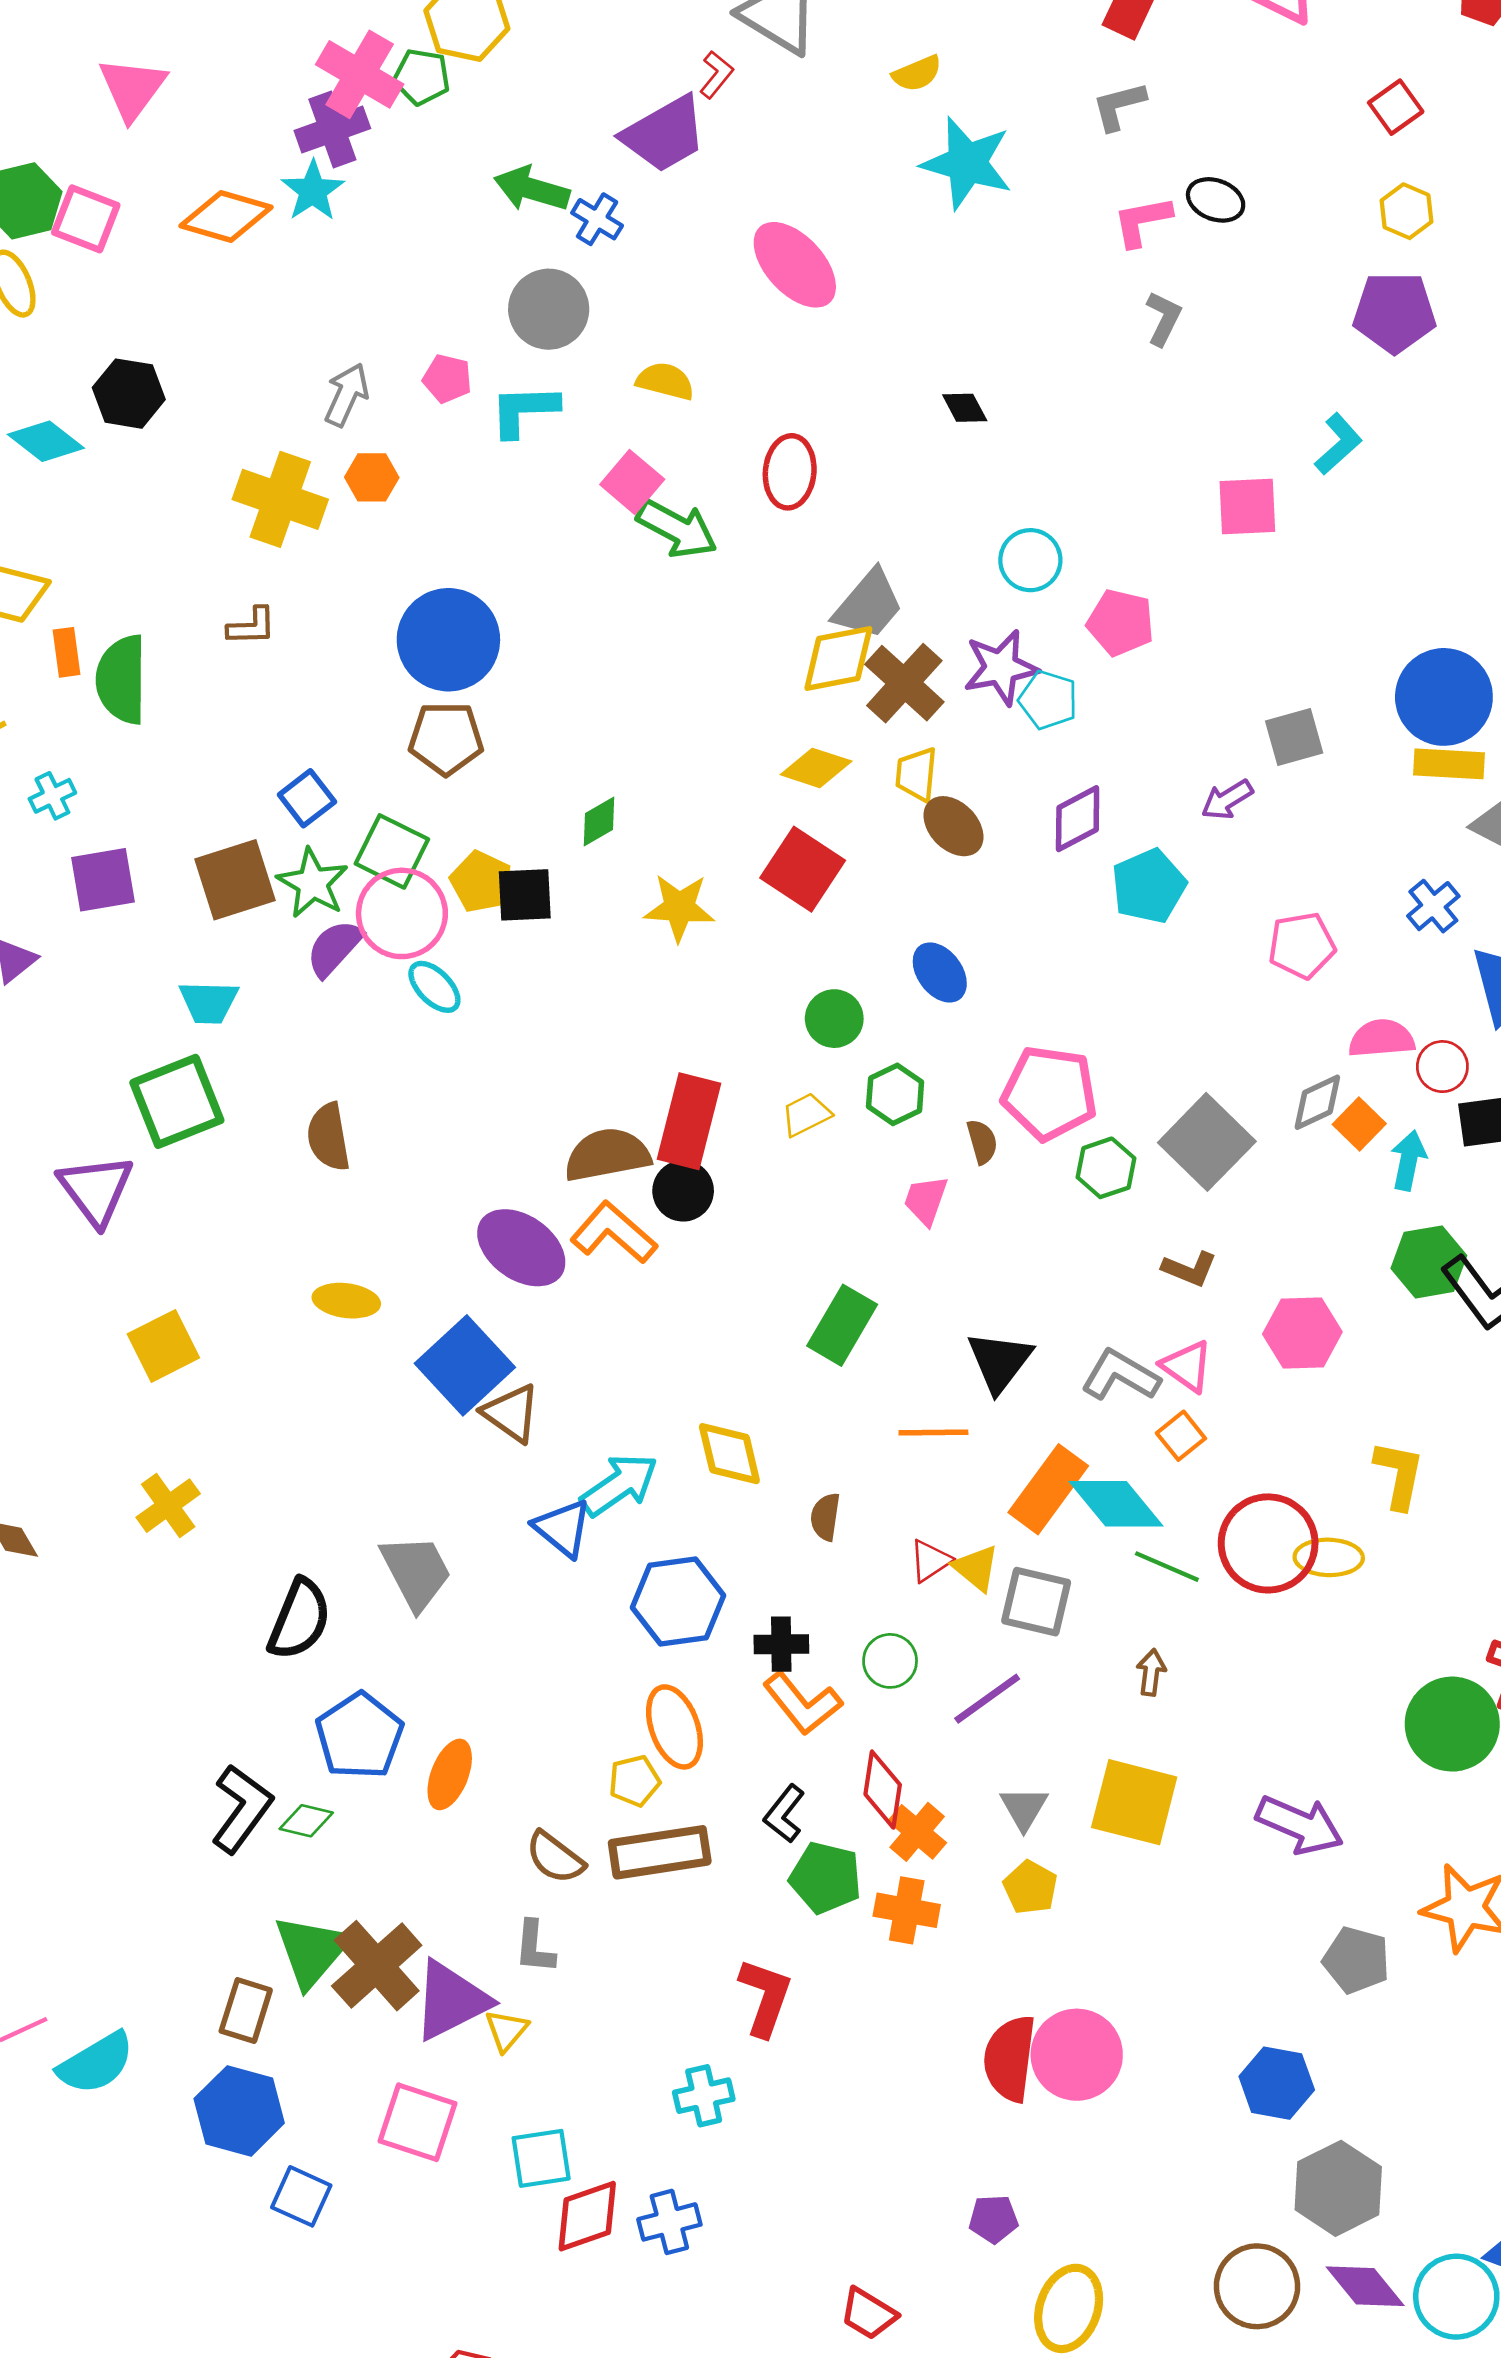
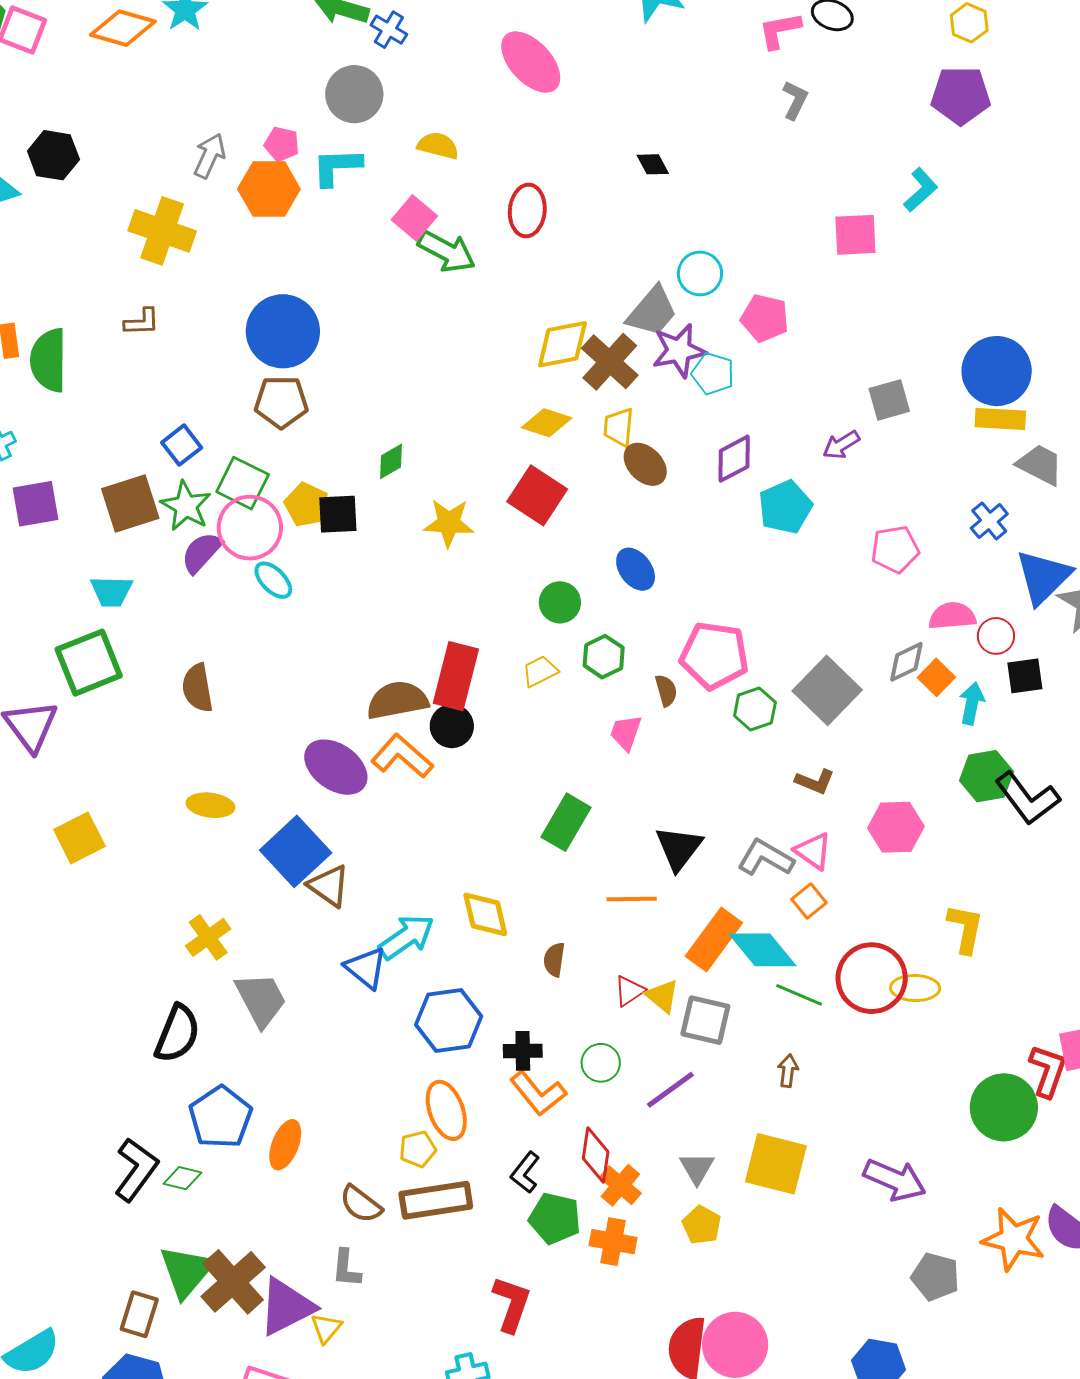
orange hexagon: (372, 477) -> (269, 189), moved, size x1.6
gray trapezoid: (868, 604) -> (652, 311), moved
yellow cross: (168, 1506) -> (208, 937), moved

